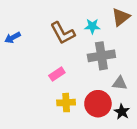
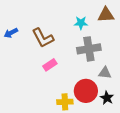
brown triangle: (121, 17) -> (106, 15), turned 36
brown L-shape: (63, 33) -> (43, 38), moved
yellow cross: (66, 103) -> (65, 102), moved

